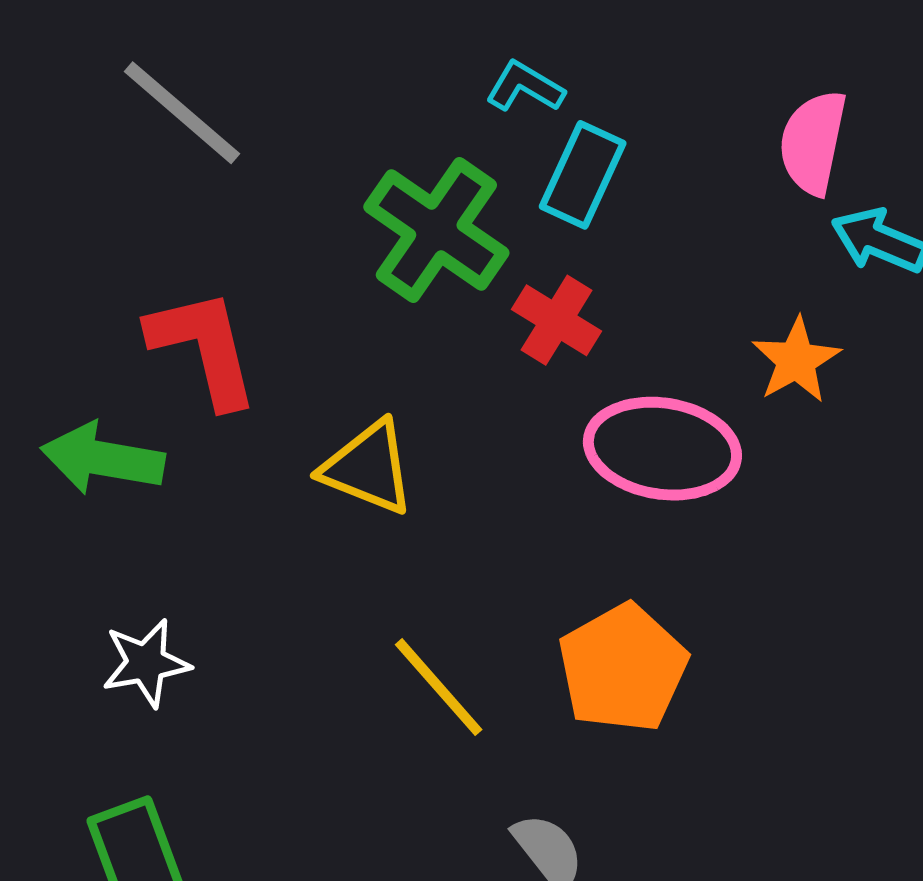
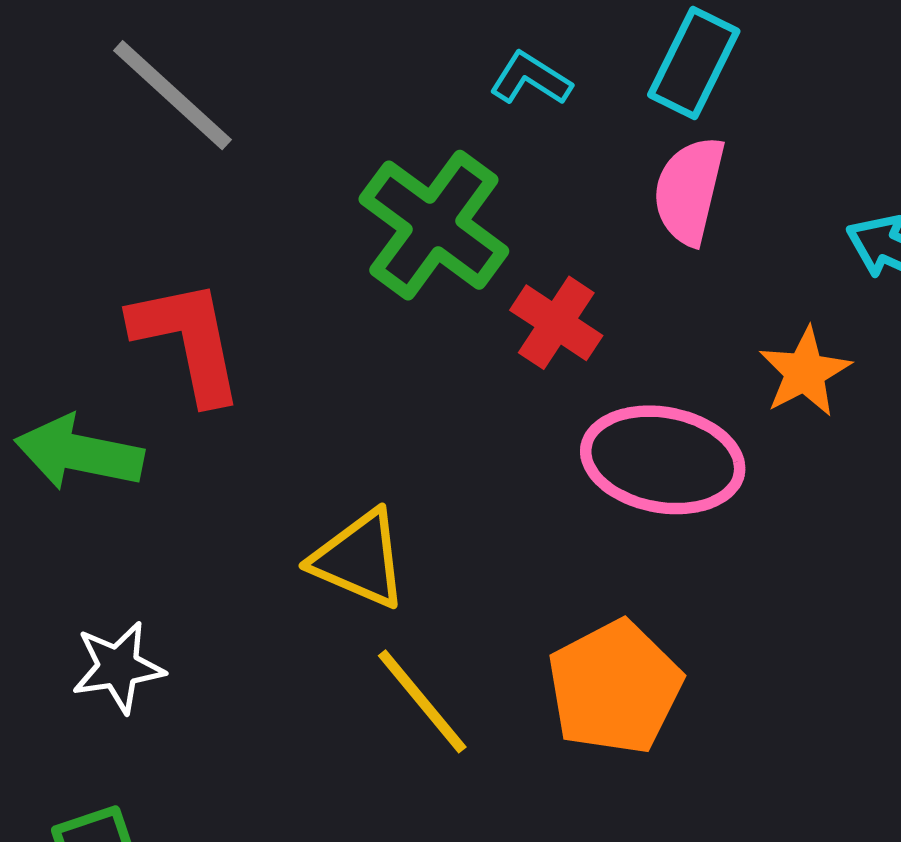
pink semicircle: (813, 142) -> (689, 191), moved
cyan rectangle: (583, 175) -> (694, 63), moved
yellow triangle: (368, 468) -> (359, 559), moved

